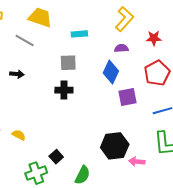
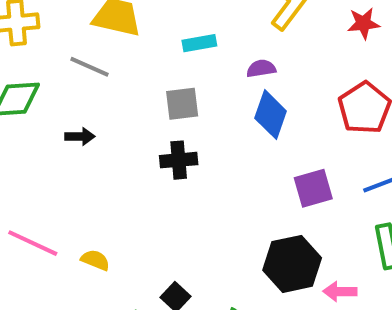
red star: (154, 38) -> (363, 23), moved
purple semicircle: (121, 48) -> (261, 69), moved
purple square: (128, 97) -> (313, 188), moved

